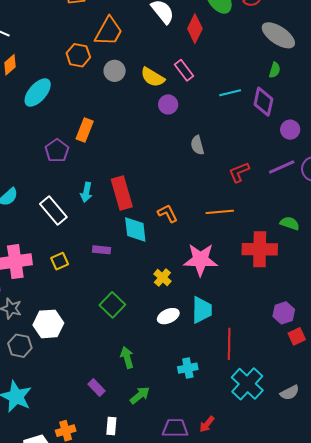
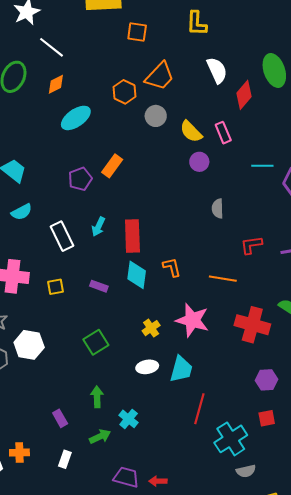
purple hexagon: (284, 313) -> (266, 380), moved
cyan cross: (188, 368) -> (129, 419), moved, turned 36
cyan cross: (247, 384) -> (231, 439), moved
red arrow: (207, 424) -> (158, 481), turned 36

